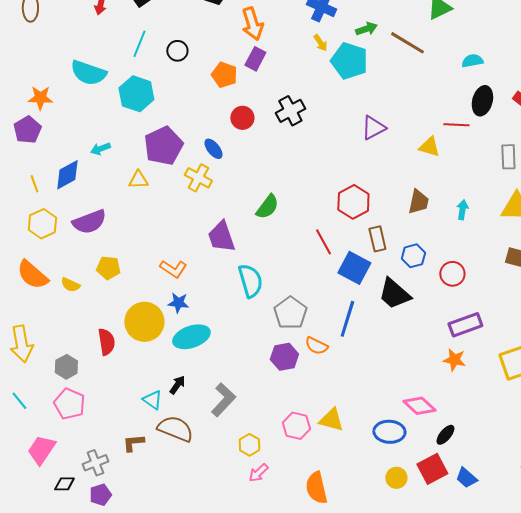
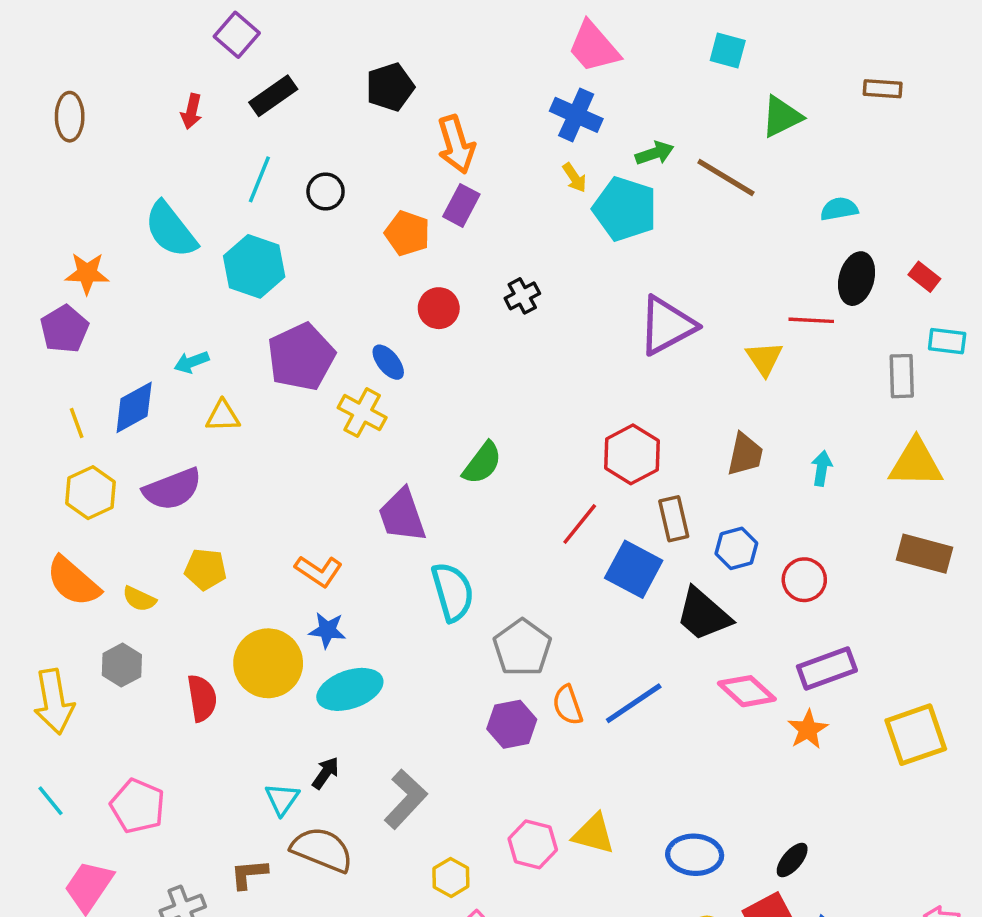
cyan semicircle: (88, 73) -> (171, 230), turned 33
black cross: (290, 111) -> (522, 296), size x0.7
purple triangle: (373, 128) -> (667, 326), size x1.4
yellow triangle: (429, 147) -> (764, 359), turned 40
yellow triangle: (138, 180) -> (223, 416), moved
red line: (323, 242) -> (580, 524), turned 68
blue line: (347, 319) -> (634, 703), moved, turned 39
orange semicircle: (316, 346) -> (568, 705), turned 45
orange star: (454, 360) -> (808, 729), turned 30
gray hexagon: (66, 367) -> (122, 665), moved
cyan triangle: (152, 400) -> (282, 799), turned 30
pink diamond: (419, 406) -> (747, 691), moved

